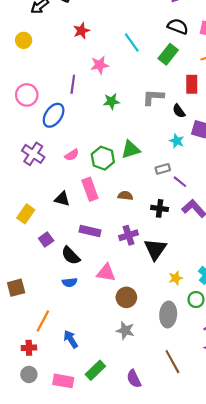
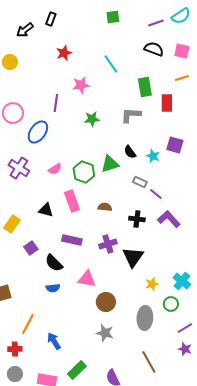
green rectangle: (168, 54) -> (145, 87), moved, turned -48
black semicircle: (179, 111) -> (130, 152), moved
gray rectangle: (163, 169) -> (140, 182), turned 40

